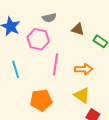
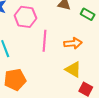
orange pentagon: (41, 100) -> (15, 80), moved

